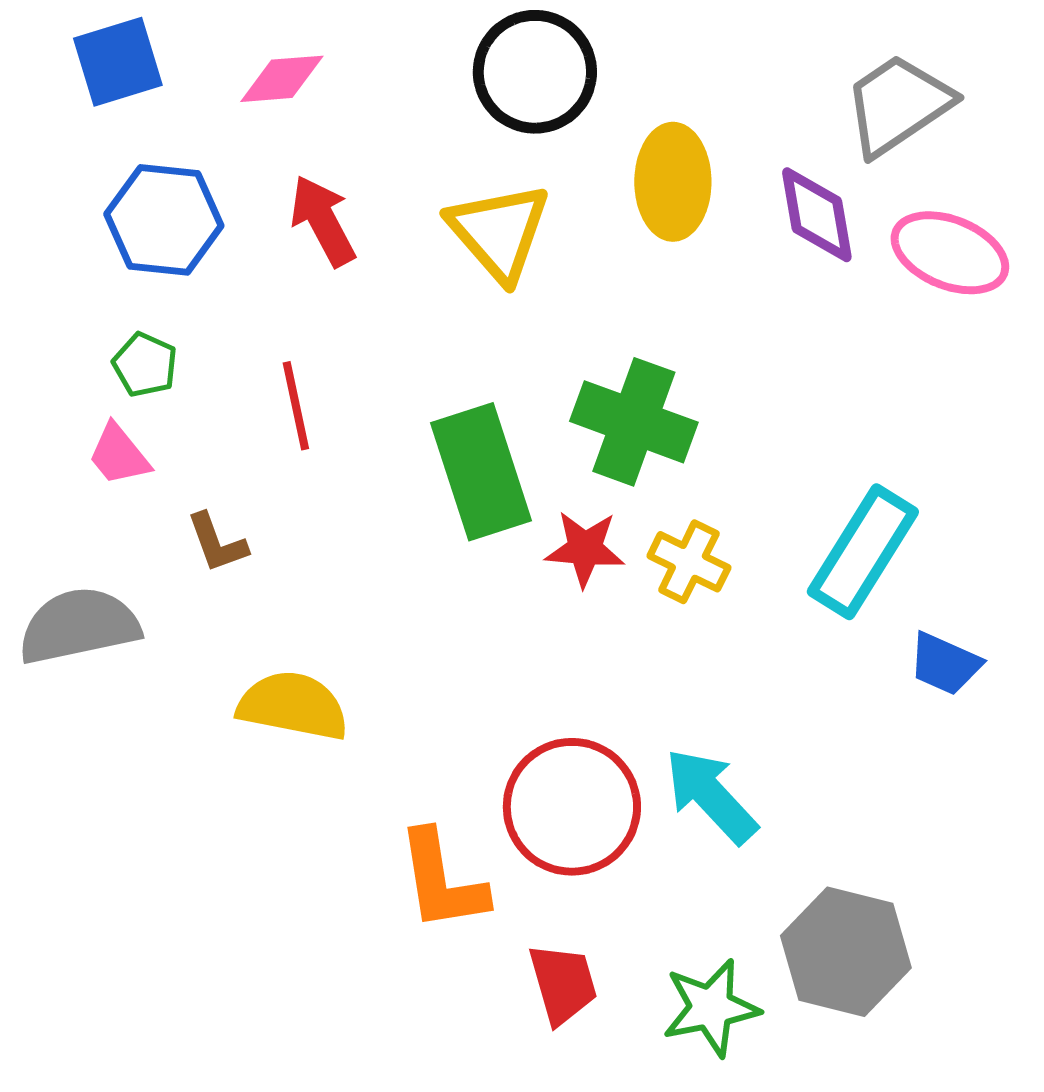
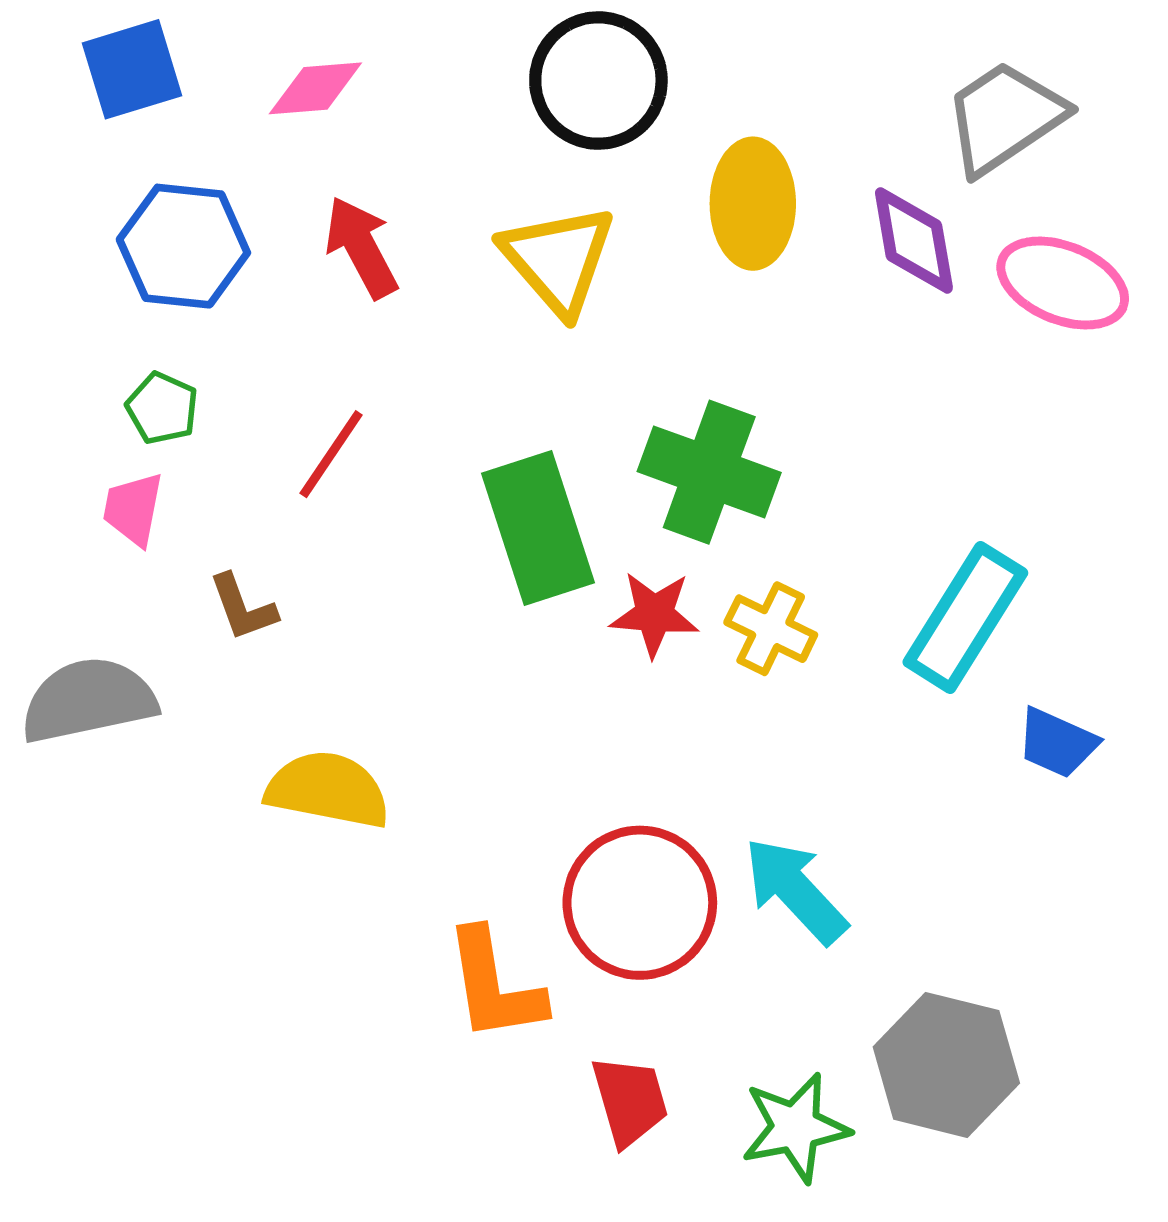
red line: (296, 406) -> (331, 454), turned 46
pink trapezoid: (119, 455) -> (133, 509), turned 50

